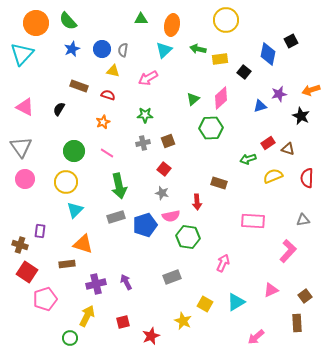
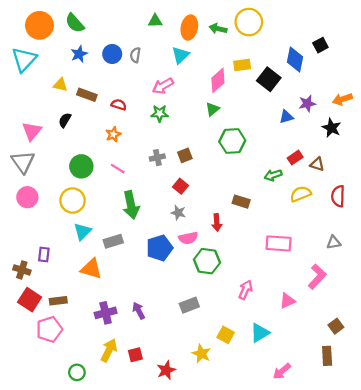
green arrow: (198, 49) -> (218, 29), moved
yellow triangle: (113, 71) -> (60, 85), moved
black square: (244, 72) -> (269, 79), size x1.5
pink diamond: (221, 98) -> (218, 80), moved
pink triangle: (25, 107) -> (32, 131), moved, turned 42
green star: (145, 115) -> (160, 113), moved
gray rectangle: (116, 217) -> (113, 241), moved
brown rectangle: (67, 264) -> (58, 301), moved
pink triangle: (271, 290) -> (287, 301), moved
yellow arrow: (87, 316) -> (109, 350), moved

